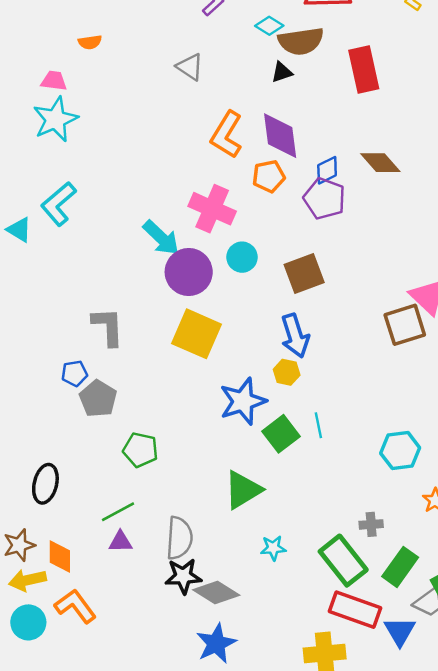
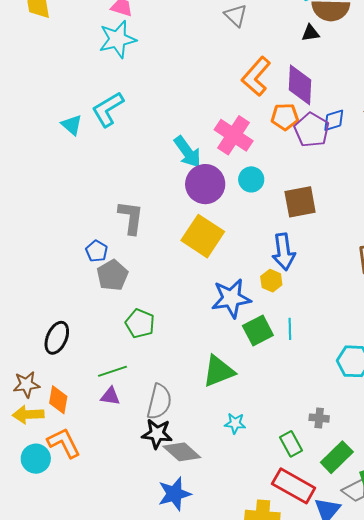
purple pentagon: (324, 199) -> (312, 130), moved
blue pentagon: (74, 373) -> (97, 251), turned 30
green rectangle: (343, 561) -> (291, 444), size x0.6
cyan circle: (28, 622) -> (36, 459), moved

